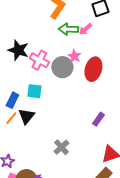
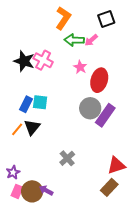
pink cross: (39, 60) -> (43, 60), moved
gray circle: (62, 67) -> (90, 108), moved
blue rectangle: (12, 100) -> (26, 104), moved
purple rectangle: (98, 119) -> (105, 115), moved, size x1.6

